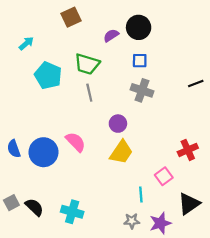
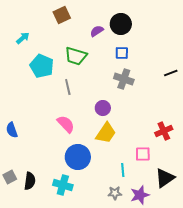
gray line: (89, 93) -> (68, 87), moved
blue circle: (44, 152) -> (78, 157), moved
pink square: (164, 176) -> (143, 154), turned 35
black semicircle: (34, 207) -> (30, 181), turned 54

